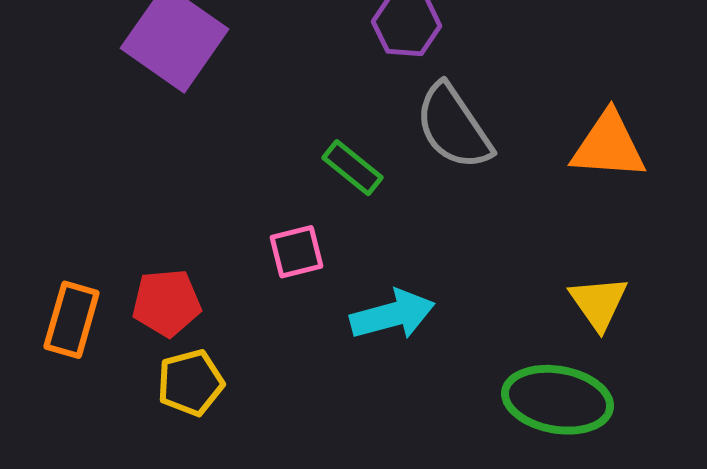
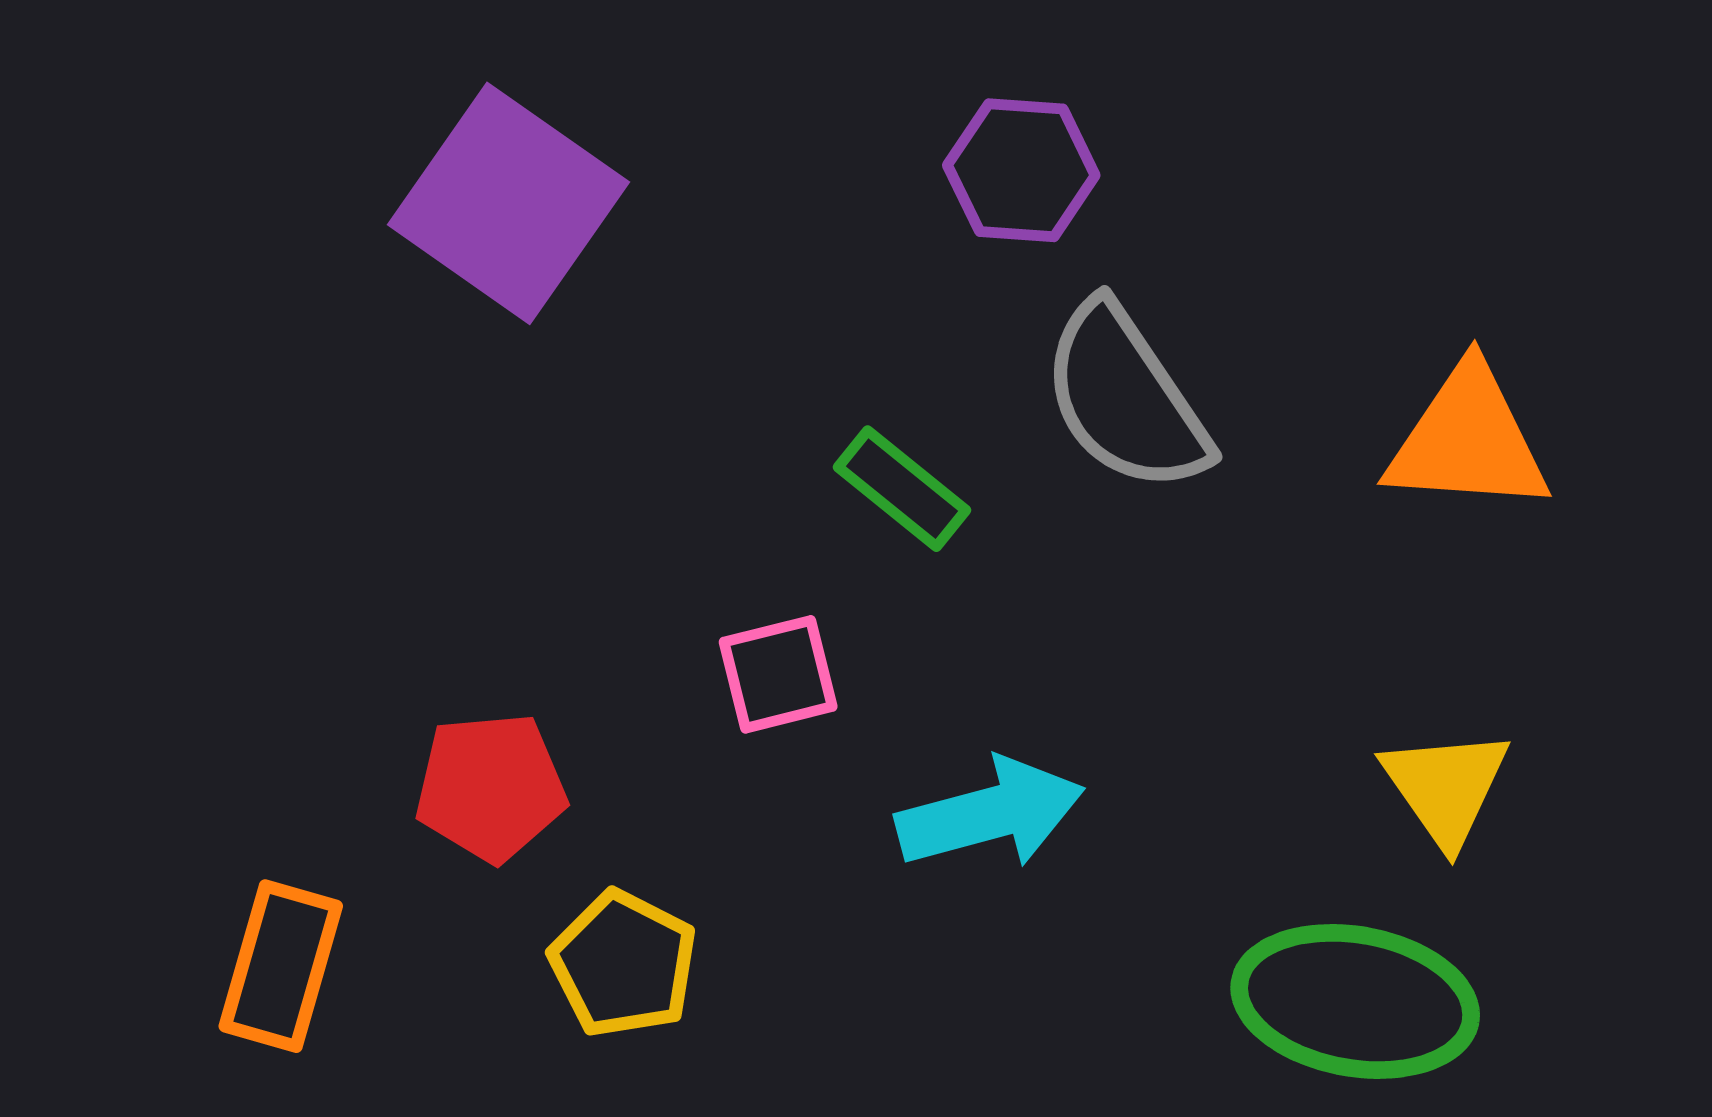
orange rectangle: (72, 320) -> (281, 966), moved
yellow pentagon: (191, 383) -> (623, 964), moved, turned -30

